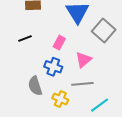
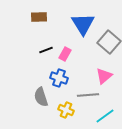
black line: (25, 39) -> (46, 50), moved
pink triangle: (83, 60) -> (104, 76), moved

